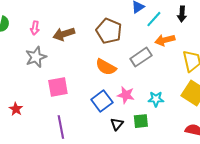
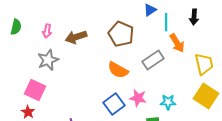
cyan line: (154, 19) -> (166, 22), turned -42
orange arrow: (165, 40) -> (177, 43), turned -108
pink square: (58, 87) -> (35, 90), moved, turned 35

